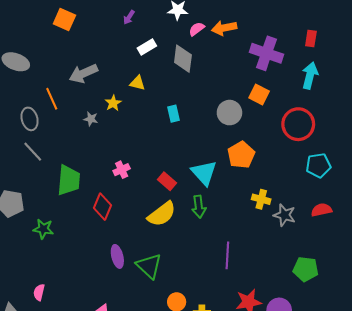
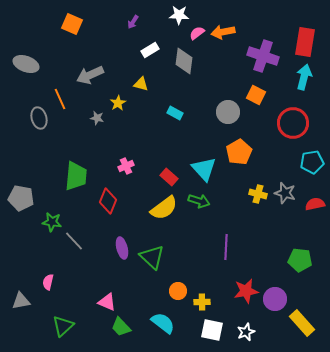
red rectangle: (311, 38) -> (305, 42), size x1.8
cyan rectangle: (173, 114) -> (175, 113), turned -49
gray line: (33, 152) -> (74, 241), moved
green arrow: (199, 207) -> (199, 201), turned -65
gray star: (284, 215) -> (285, 193), moved

